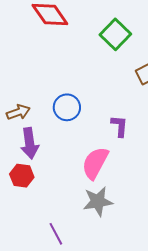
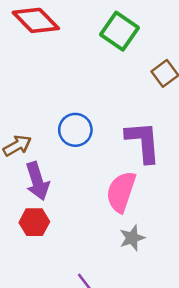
purple L-shape: (119, 126) -> (143, 142), size x1.6
gray star: (98, 201) -> (132, 238), size x0.7

